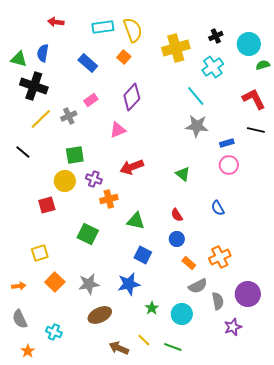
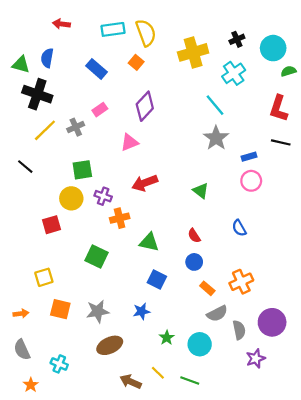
red L-shape: (254, 99) -> (279, 108), turned -135
gray star: (197, 126) -> (216, 138), turned 30
orange square: (55, 282) -> (60, 309), turned -30
blue star: (129, 284) -> (142, 311), size x0.7

